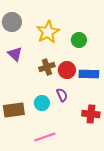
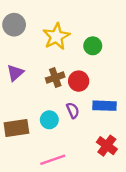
purple triangle: (15, 54) -> (15, 73), moved, turned 35
blue rectangle: (89, 74) -> (104, 106), moved
red cross: (91, 114) -> (107, 146), moved, turned 30

